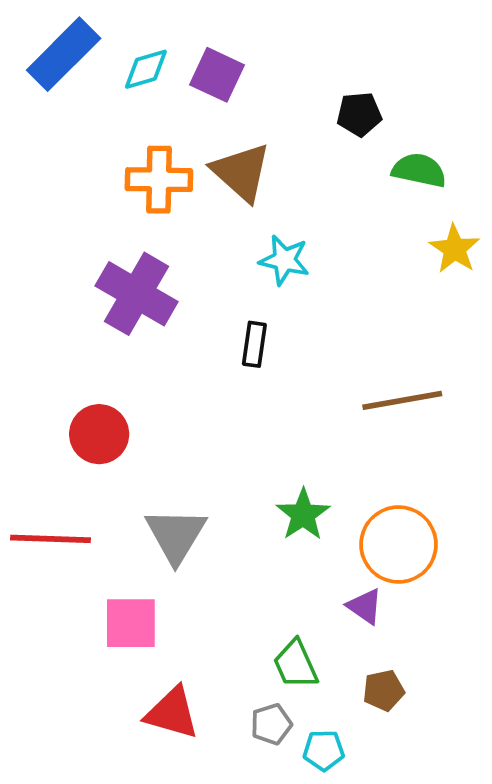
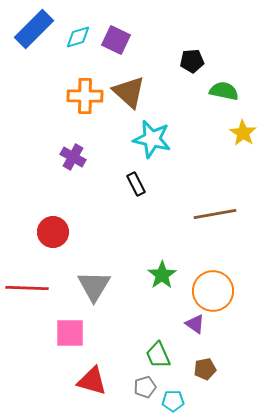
cyan star: (284, 260) -> (152, 139), size x1.4
purple cross: (137, 294) -> (73, 157), size x0.6
black rectangle: (254, 344) -> (136, 184), turned -35

